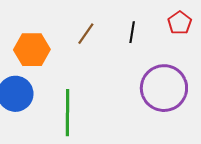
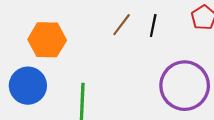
brown line: (86, 34) -> (122, 25), moved

